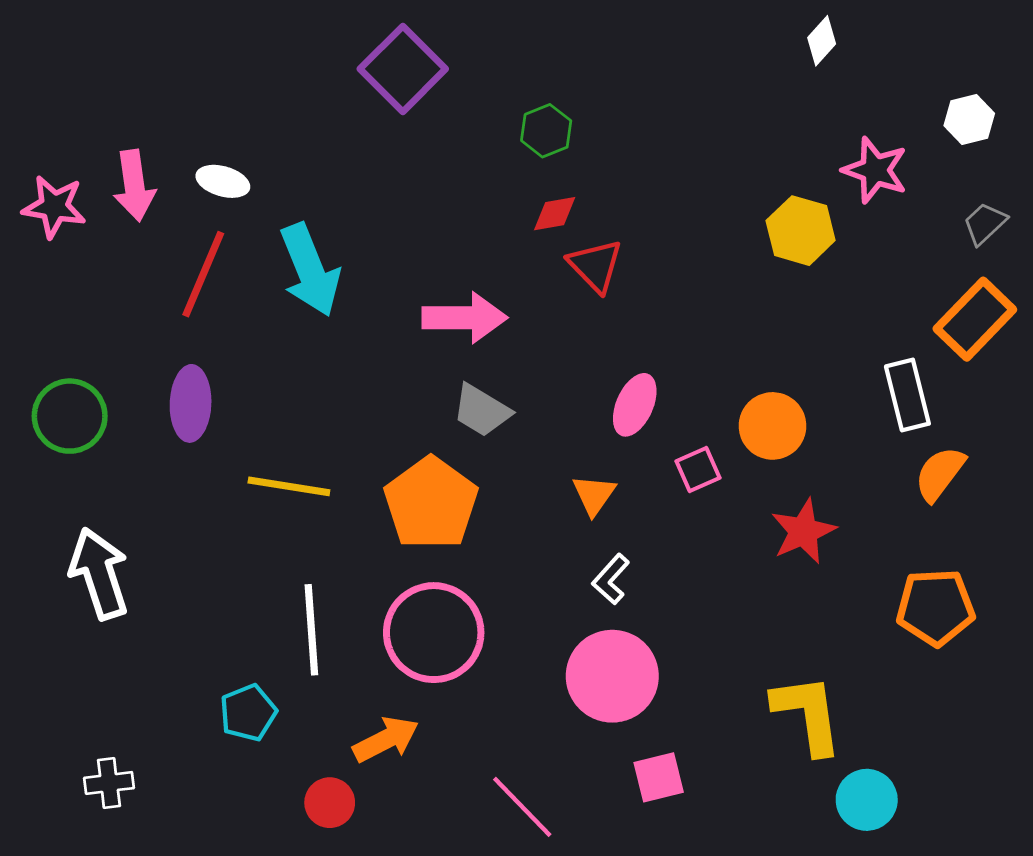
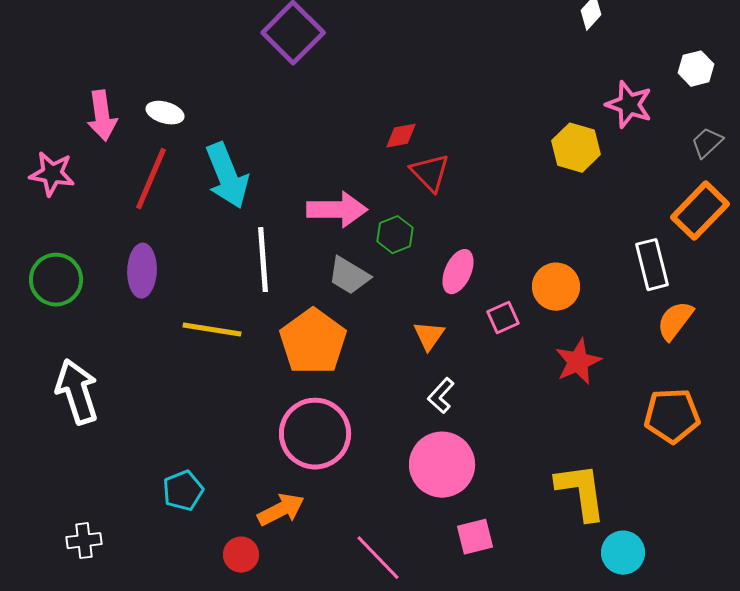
green hexagon: (546, 131) -> (395, 235), moved
pink star: (54, 207) -> (52, 174), moved
white line: (311, 630) -> (263, 260), moved

